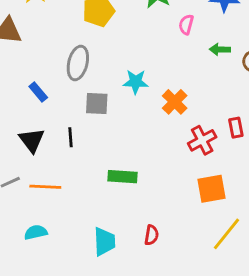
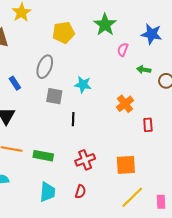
orange cross: (175, 102) -> (125, 104), moved
black line: (70, 137) -> (73, 119), moved
red cross: (202, 140) -> (85, 160), moved
green rectangle: (123, 177) -> (43, 156), moved

